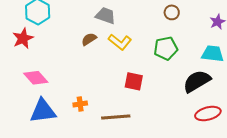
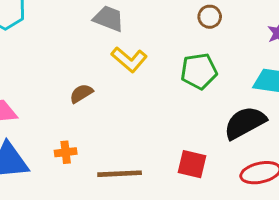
brown semicircle: (89, 39) -> (81, 93), moved
red square: (134, 81) -> (192, 164), moved

